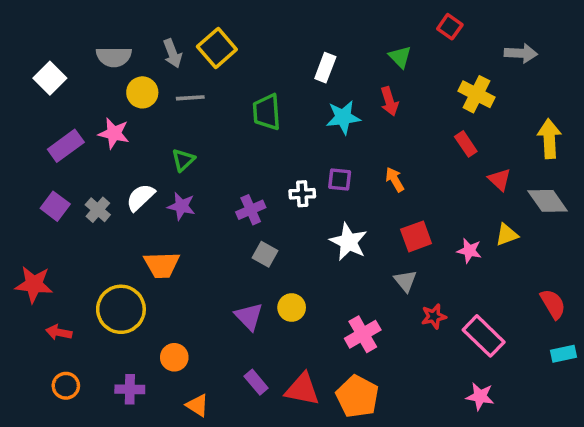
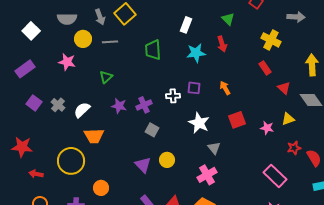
purple rectangle: (66, 146) -> (25, 69), moved
white semicircle: (141, 197) -> (82, 110), moved
purple star: (181, 206) -> (119, 106), moved
gray triangle: (405, 281) -> (214, 148), moved
red star: (434, 316) -> (294, 148), moved

